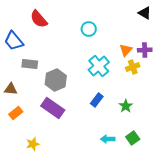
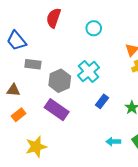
red semicircle: (39, 19) -> (54, 18), moved, turned 60
cyan cross: (99, 66) -> (89, 71), moved
yellow star: (33, 144) -> (36, 147), size x1.5

